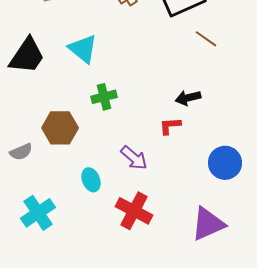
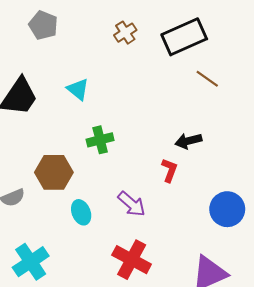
cyan triangle: (83, 49) -> (78, 89), size x0.7
red L-shape: (170, 126) -> (169, 170), turned 115
cyan ellipse: (91, 180) -> (81, 212), moved

